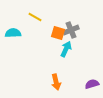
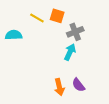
orange square: (58, 33) -> (57, 16), moved
purple semicircle: (92, 84) -> (78, 85), moved, turned -112

